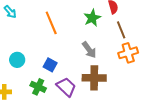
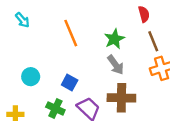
green star: (92, 18) -> (114, 39), moved

